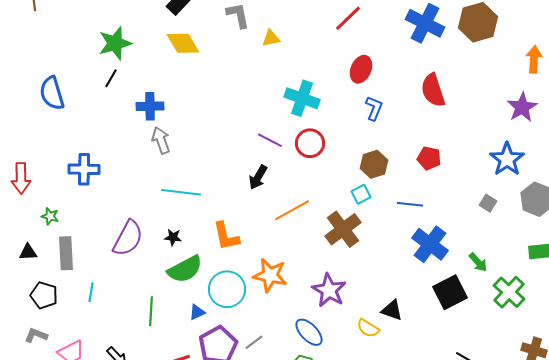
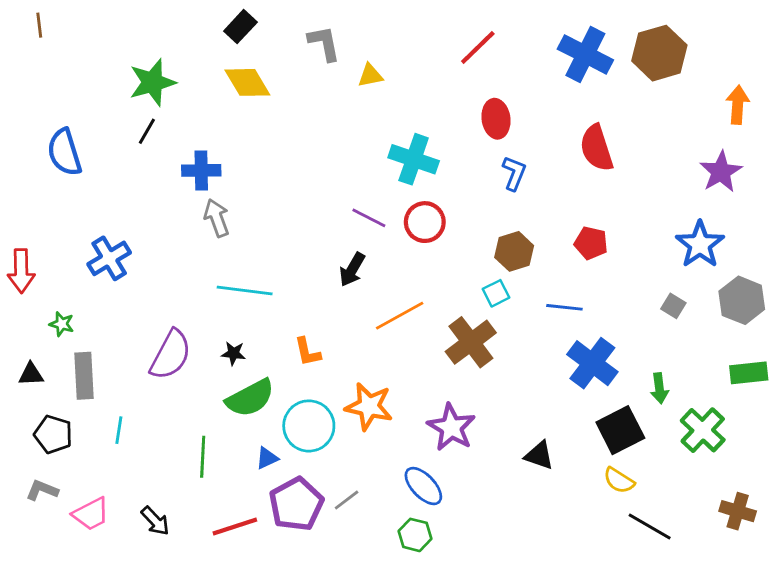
red ellipse: (361, 69) -> (496, 119), turned -32
blue cross: (84, 169) -> (109, 258), turned -32
orange L-shape: (226, 236) -> (307, 352), size x0.7
green arrow: (478, 262) -> (659, 388), turned 35
yellow semicircle: (368, 328) -> (619, 480), moved

